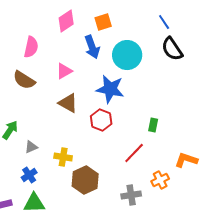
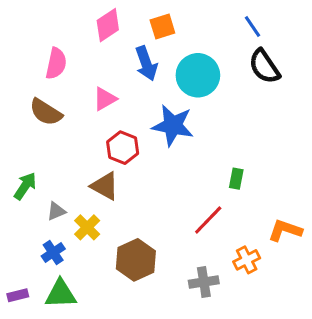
brown triangle: (68, 103) -> (105, 186), moved
red hexagon: (101, 120) -> (123, 148), moved
yellow cross: (63, 157) -> (87, 227), moved, turned 36

